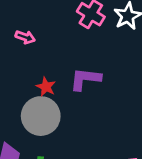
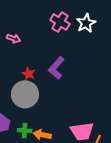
purple L-shape: (85, 79) -> (56, 68), turned -55

